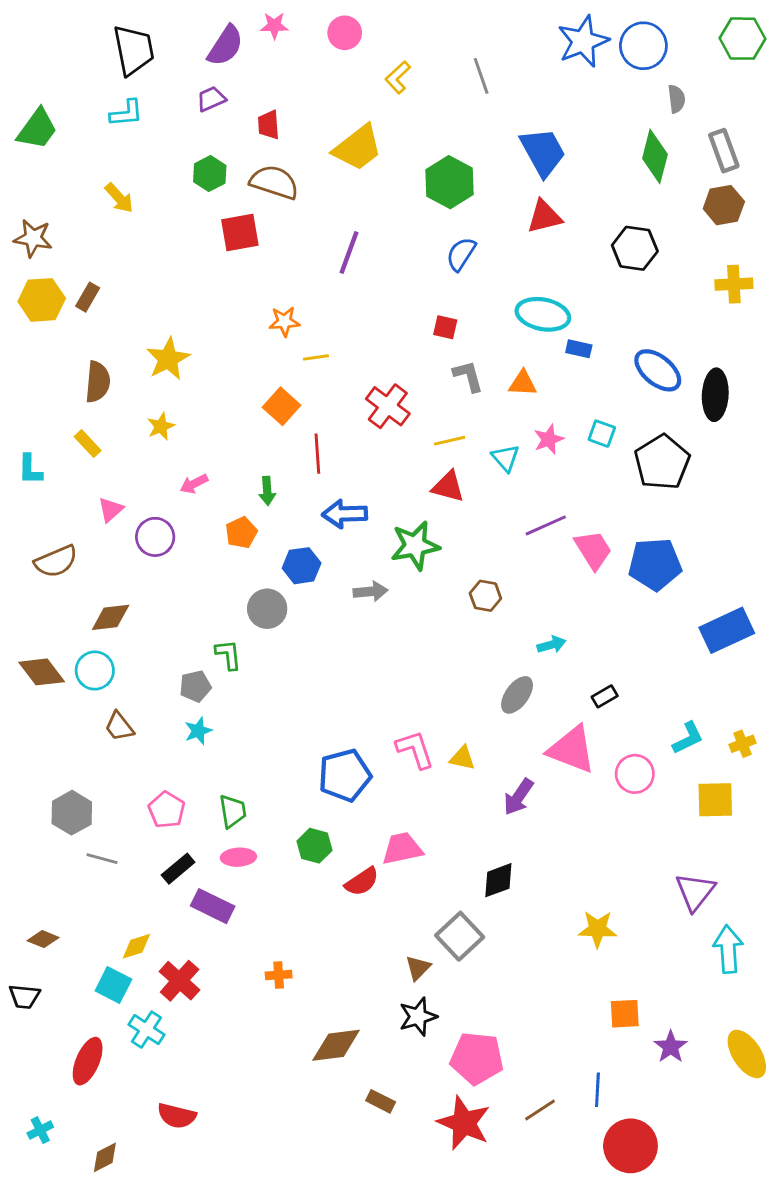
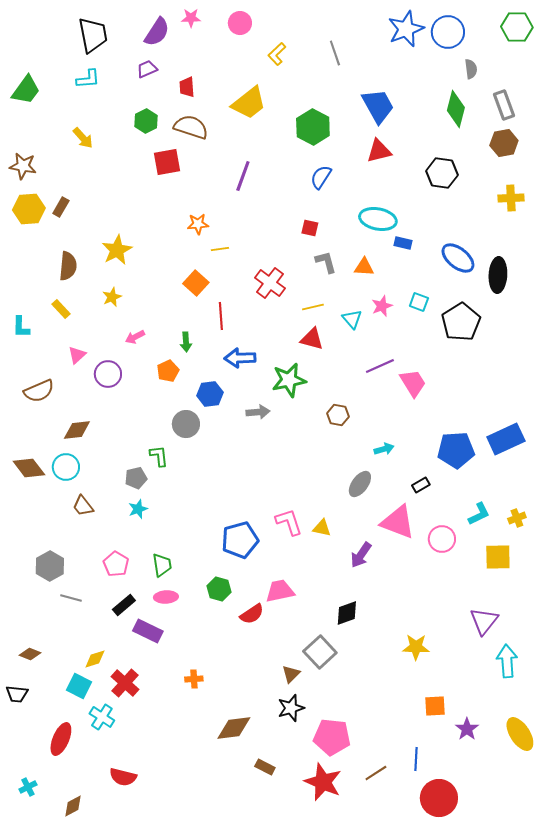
blue pentagon: (655, 564) -> (456, 450), moved

